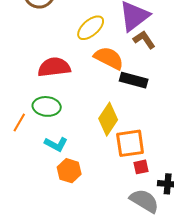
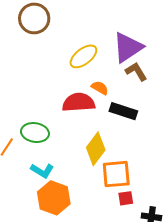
orange semicircle: (109, 58) -> (100, 88), size x0.6
red semicircle: (54, 67) -> (79, 102), moved
orange hexagon: (69, 171) -> (54, 198), size x1.4

